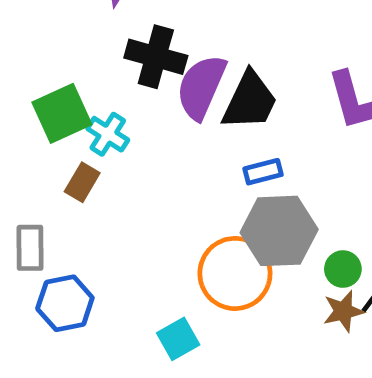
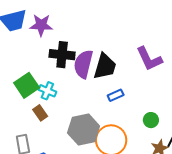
brown rectangle: (82, 182) -> (40, 113), turned -56
gray hexagon: (279, 231) -> (84, 130), moved
green circle: (343, 269) -> (151, 120), moved

